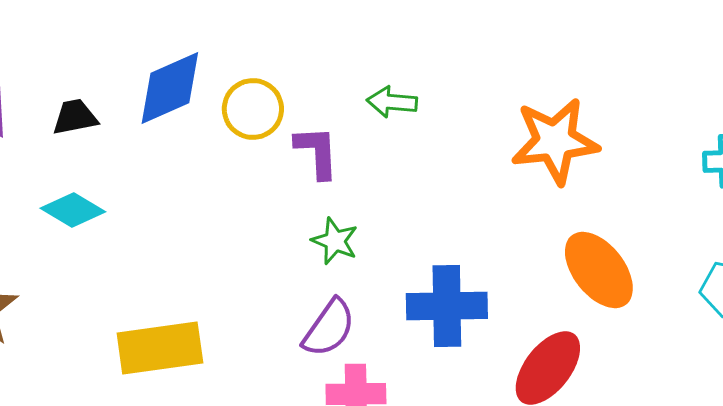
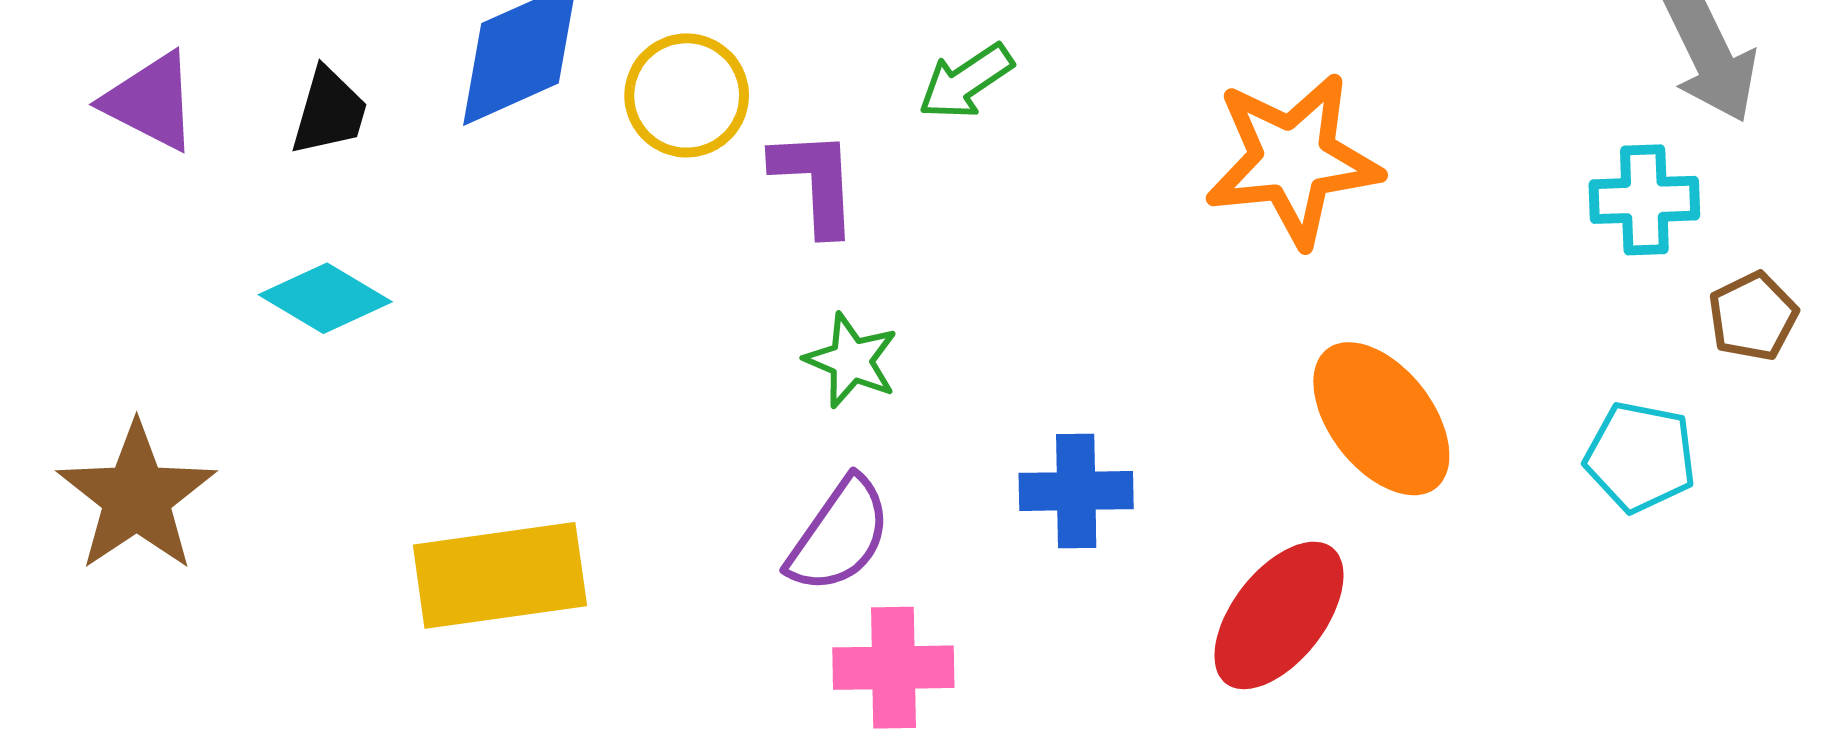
green arrow: (392, 102) -> (966, 81), turned -39
black trapezoid: (75, 117) -> (329, 112), turned 117
blue cross: (447, 306) -> (1076, 491), size x0.7

